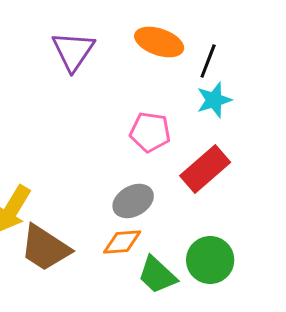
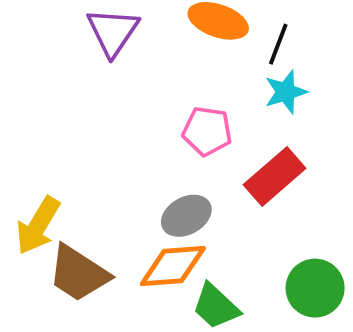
orange diamond: (122, 242) -> (173, 266), size x1.4
green circle: (210, 260) -> (315, 288), moved

